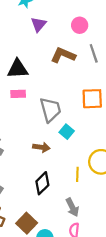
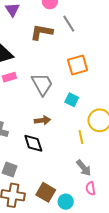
cyan square: (67, 132) -> (72, 100), moved
black diamond: (42, 183) -> (33, 143), moved, turned -50

